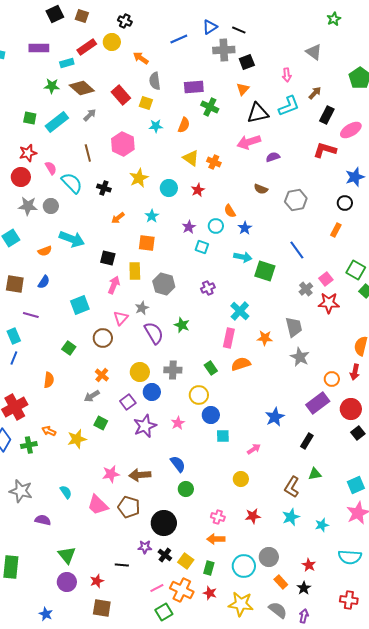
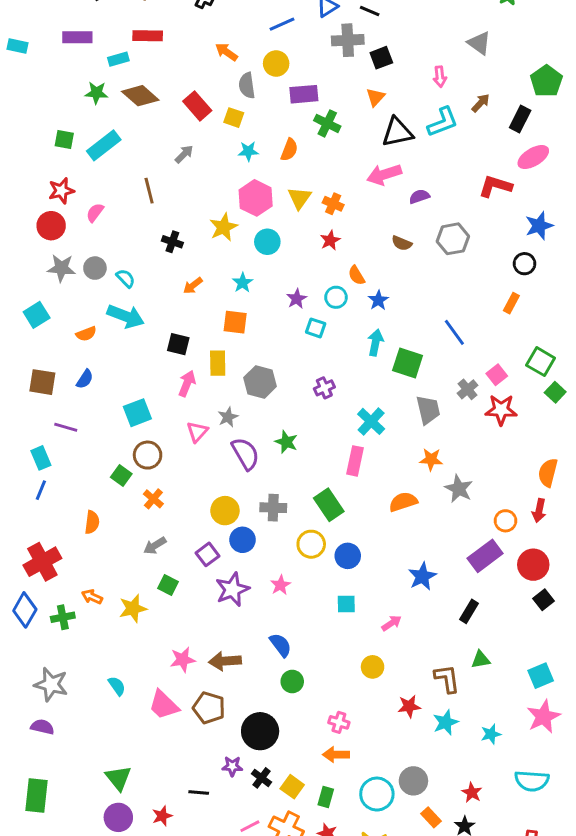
yellow circle: (112, 42) -> (276, 64), moved
red rectangle: (87, 47) -> (148, 36), turned 36
gray arrow: (90, 115) -> (184, 154), moved
black rectangle: (327, 115) -> (520, 119), moved
pink hexagon: (123, 144) -> (256, 198), moved
yellow triangle: (191, 158) -> (299, 198), turned 30
pink semicircle: (51, 168) -> (95, 213), turned -112
cyan semicircle: (72, 183) -> (126, 278), moved, size x0.6
red star: (198, 190) -> (330, 240), moved
gray hexagon: (296, 200) -> (453, 239), moved
cyan arrow: (243, 257) -> (375, 343), turned -90
gray trapezoid: (294, 327) -> (428, 410), moved
brown circle: (103, 338) -> (148, 455), moved
orange star: (265, 338) -> (431, 459), moved
orange semicircle: (241, 364) -> (403, 502), moved
green rectangle: (211, 368) -> (329, 505), size x1.5
orange cross: (102, 375) -> (153, 499), moved
blue circle: (211, 415) -> (348, 556), moved
brown L-shape: (292, 487) -> (447, 679), turned 140
red star: (253, 516) -> (409, 706), moved
purple semicircle: (43, 520) -> (42, 727), moved

